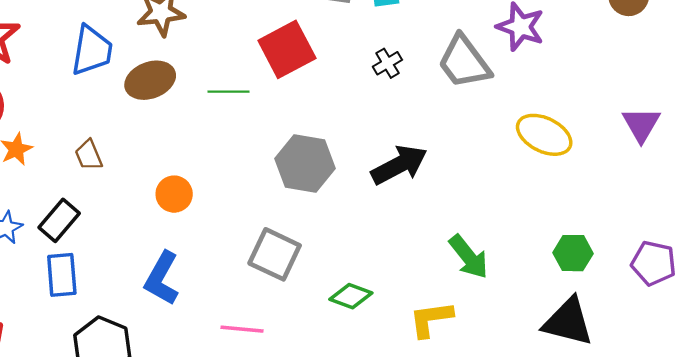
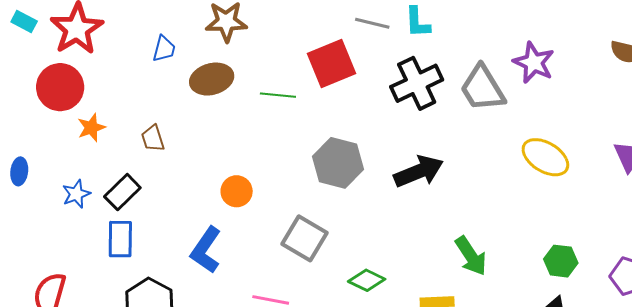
blue trapezoid: (92, 50) -> (164, 49), size x0.6
black cross: (387, 63) -> (417, 83), size x2.0
orange circle: (174, 194) -> (237, 191), moved

